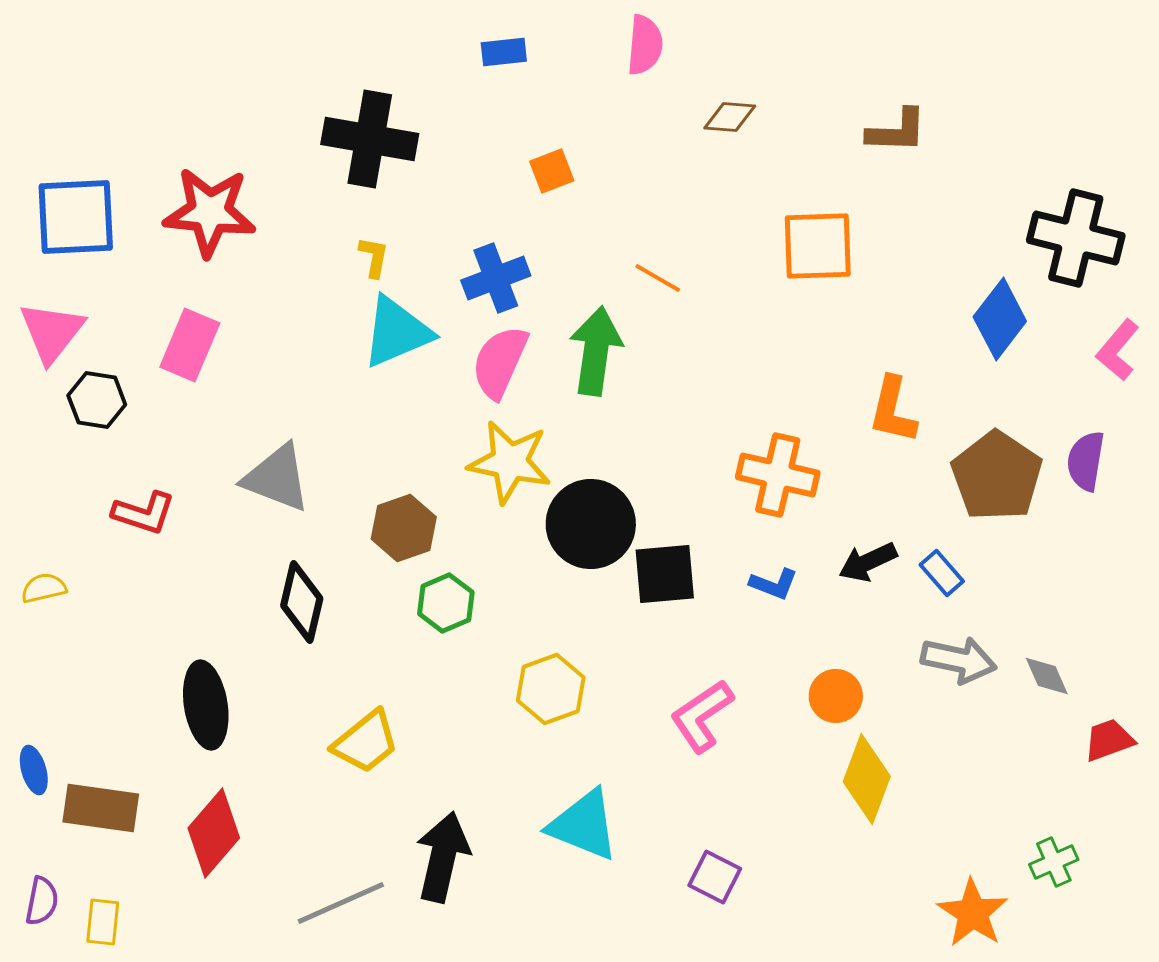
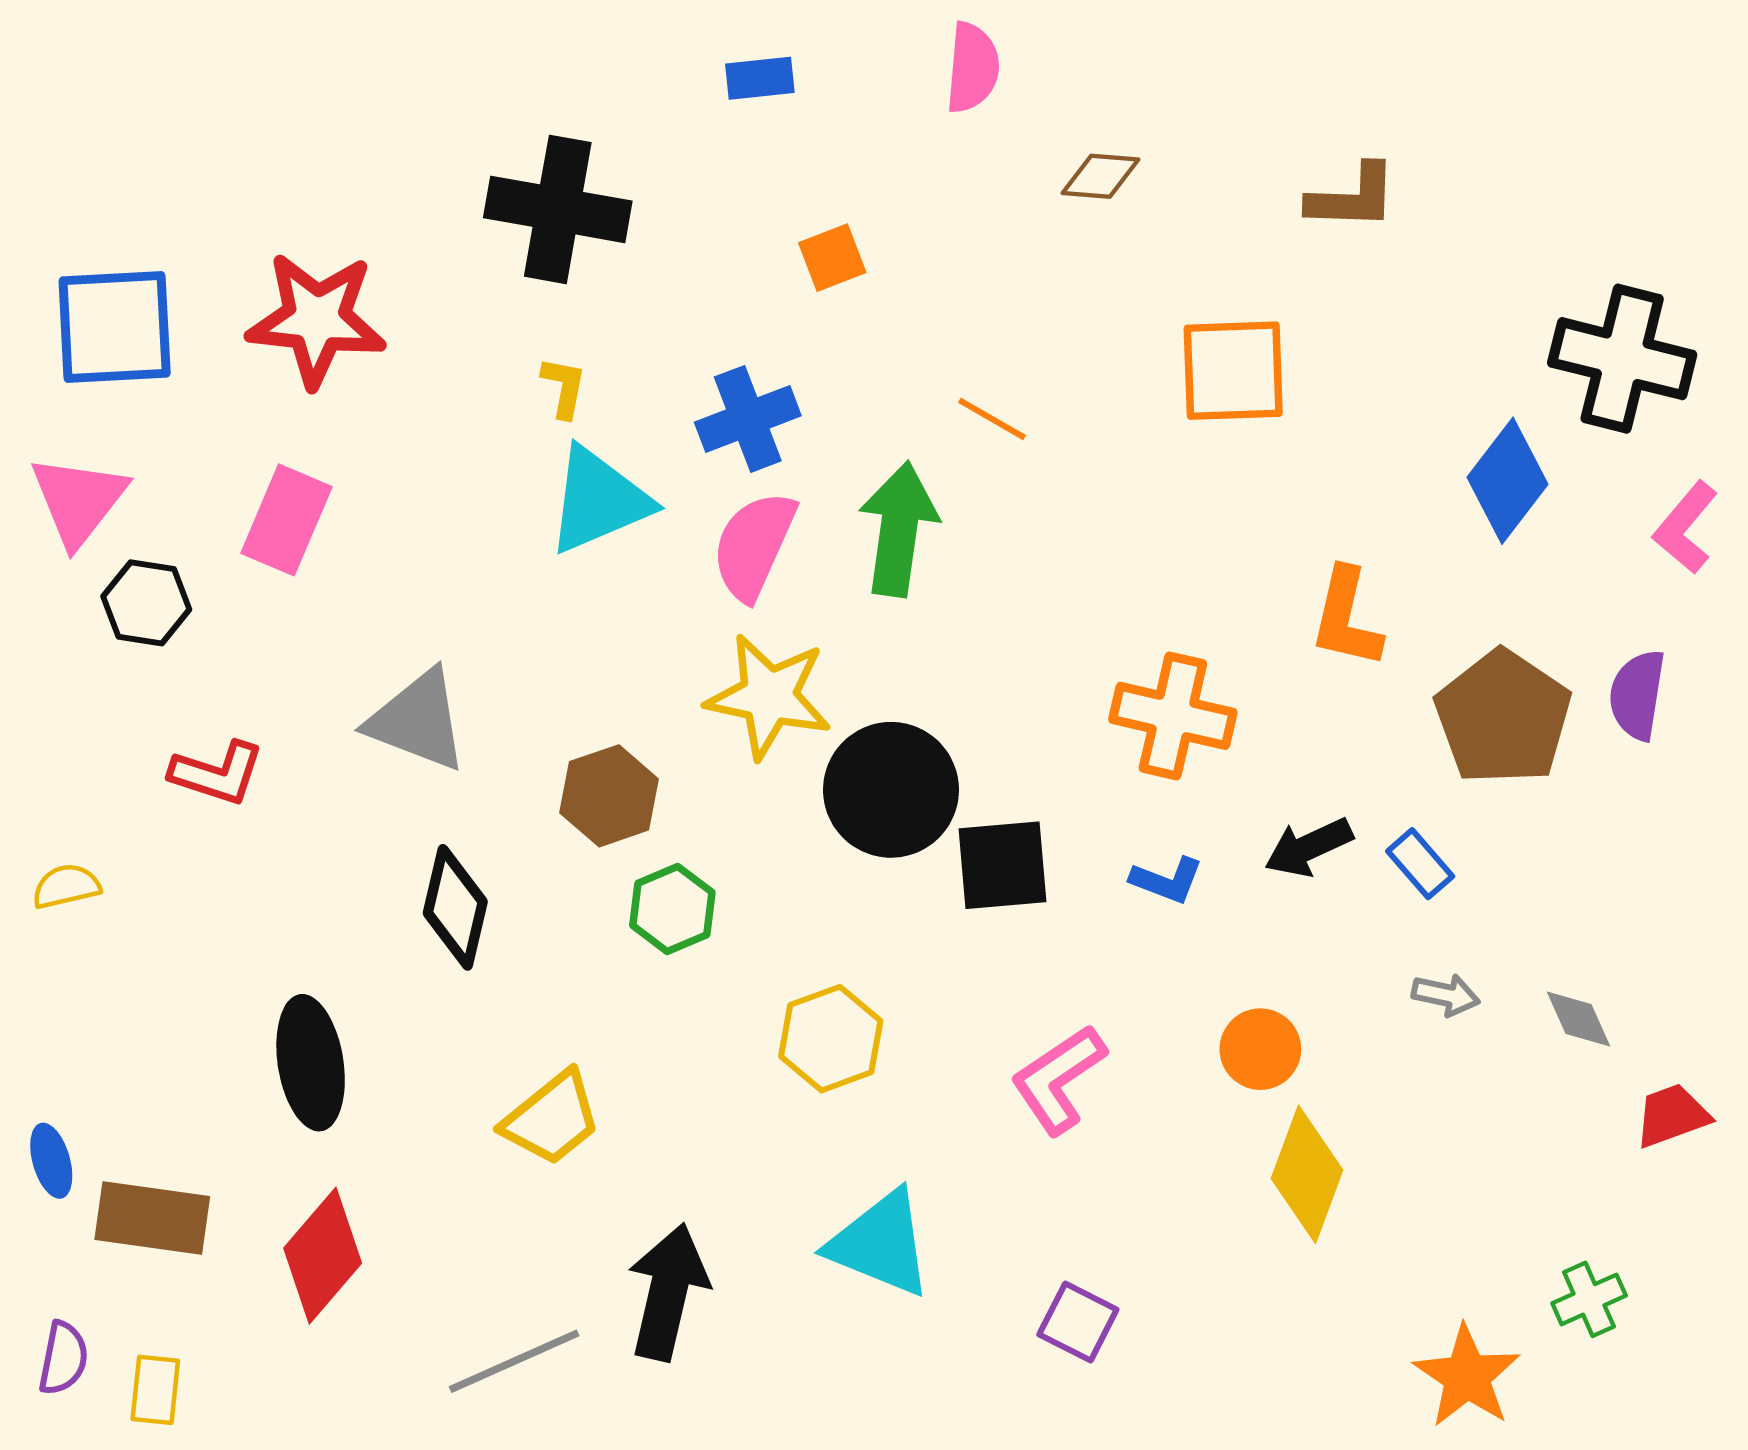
gray arrow: (959, 660) -> (1446, 995), size x0.6

